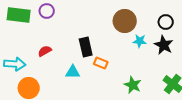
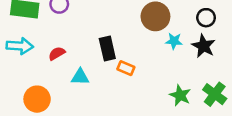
cyan arrow: (15, 64) -> (20, 46), moved
cyan triangle: (73, 72) -> (80, 77), moved
green star: (133, 85) -> (180, 95), moved

